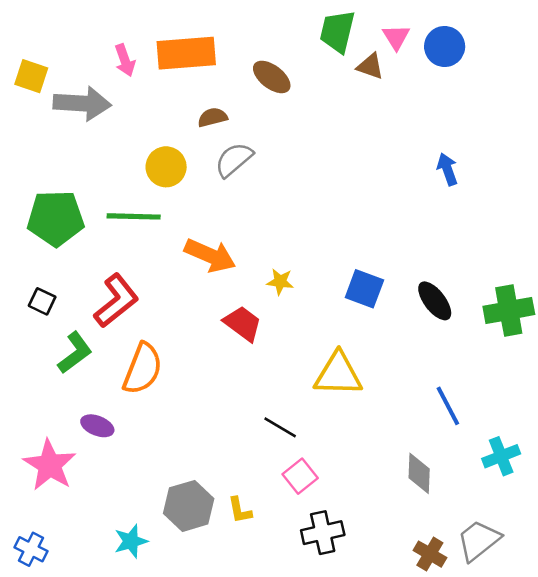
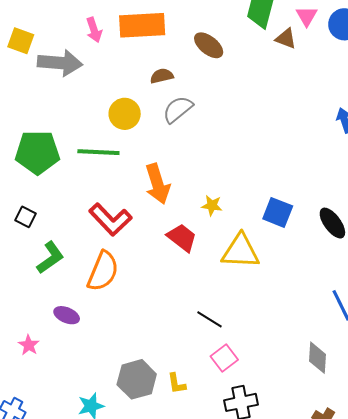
orange arrow: (210, 255) -> (158, 184), turned 48
red L-shape: (116, 301) -> (110, 219), moved, turned 84
yellow triangle: (338, 374) -> (241, 251), moved
pink star: (50, 465) -> (29, 345), size x0.5

